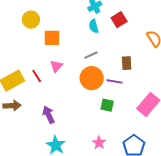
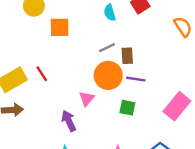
brown rectangle: (127, 63) -> (127, 56), moved
pink triangle: (56, 66) -> (87, 99), moved
purple arrow: (48, 115) -> (69, 121), moved

